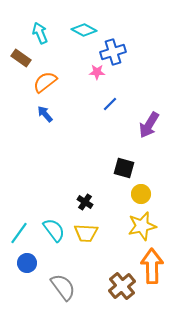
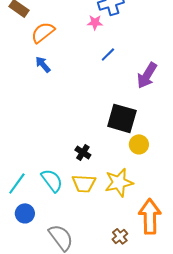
black square: (124, 168) -> (122, 118), size x1.4
yellow star: (142, 226) -> (119, 182), moved
brown cross: (122, 286) -> (120, 236), size x0.6

